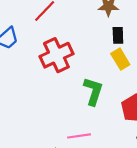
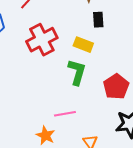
yellow rectangle: (120, 59) -> (83, 45), moved, turned -36

